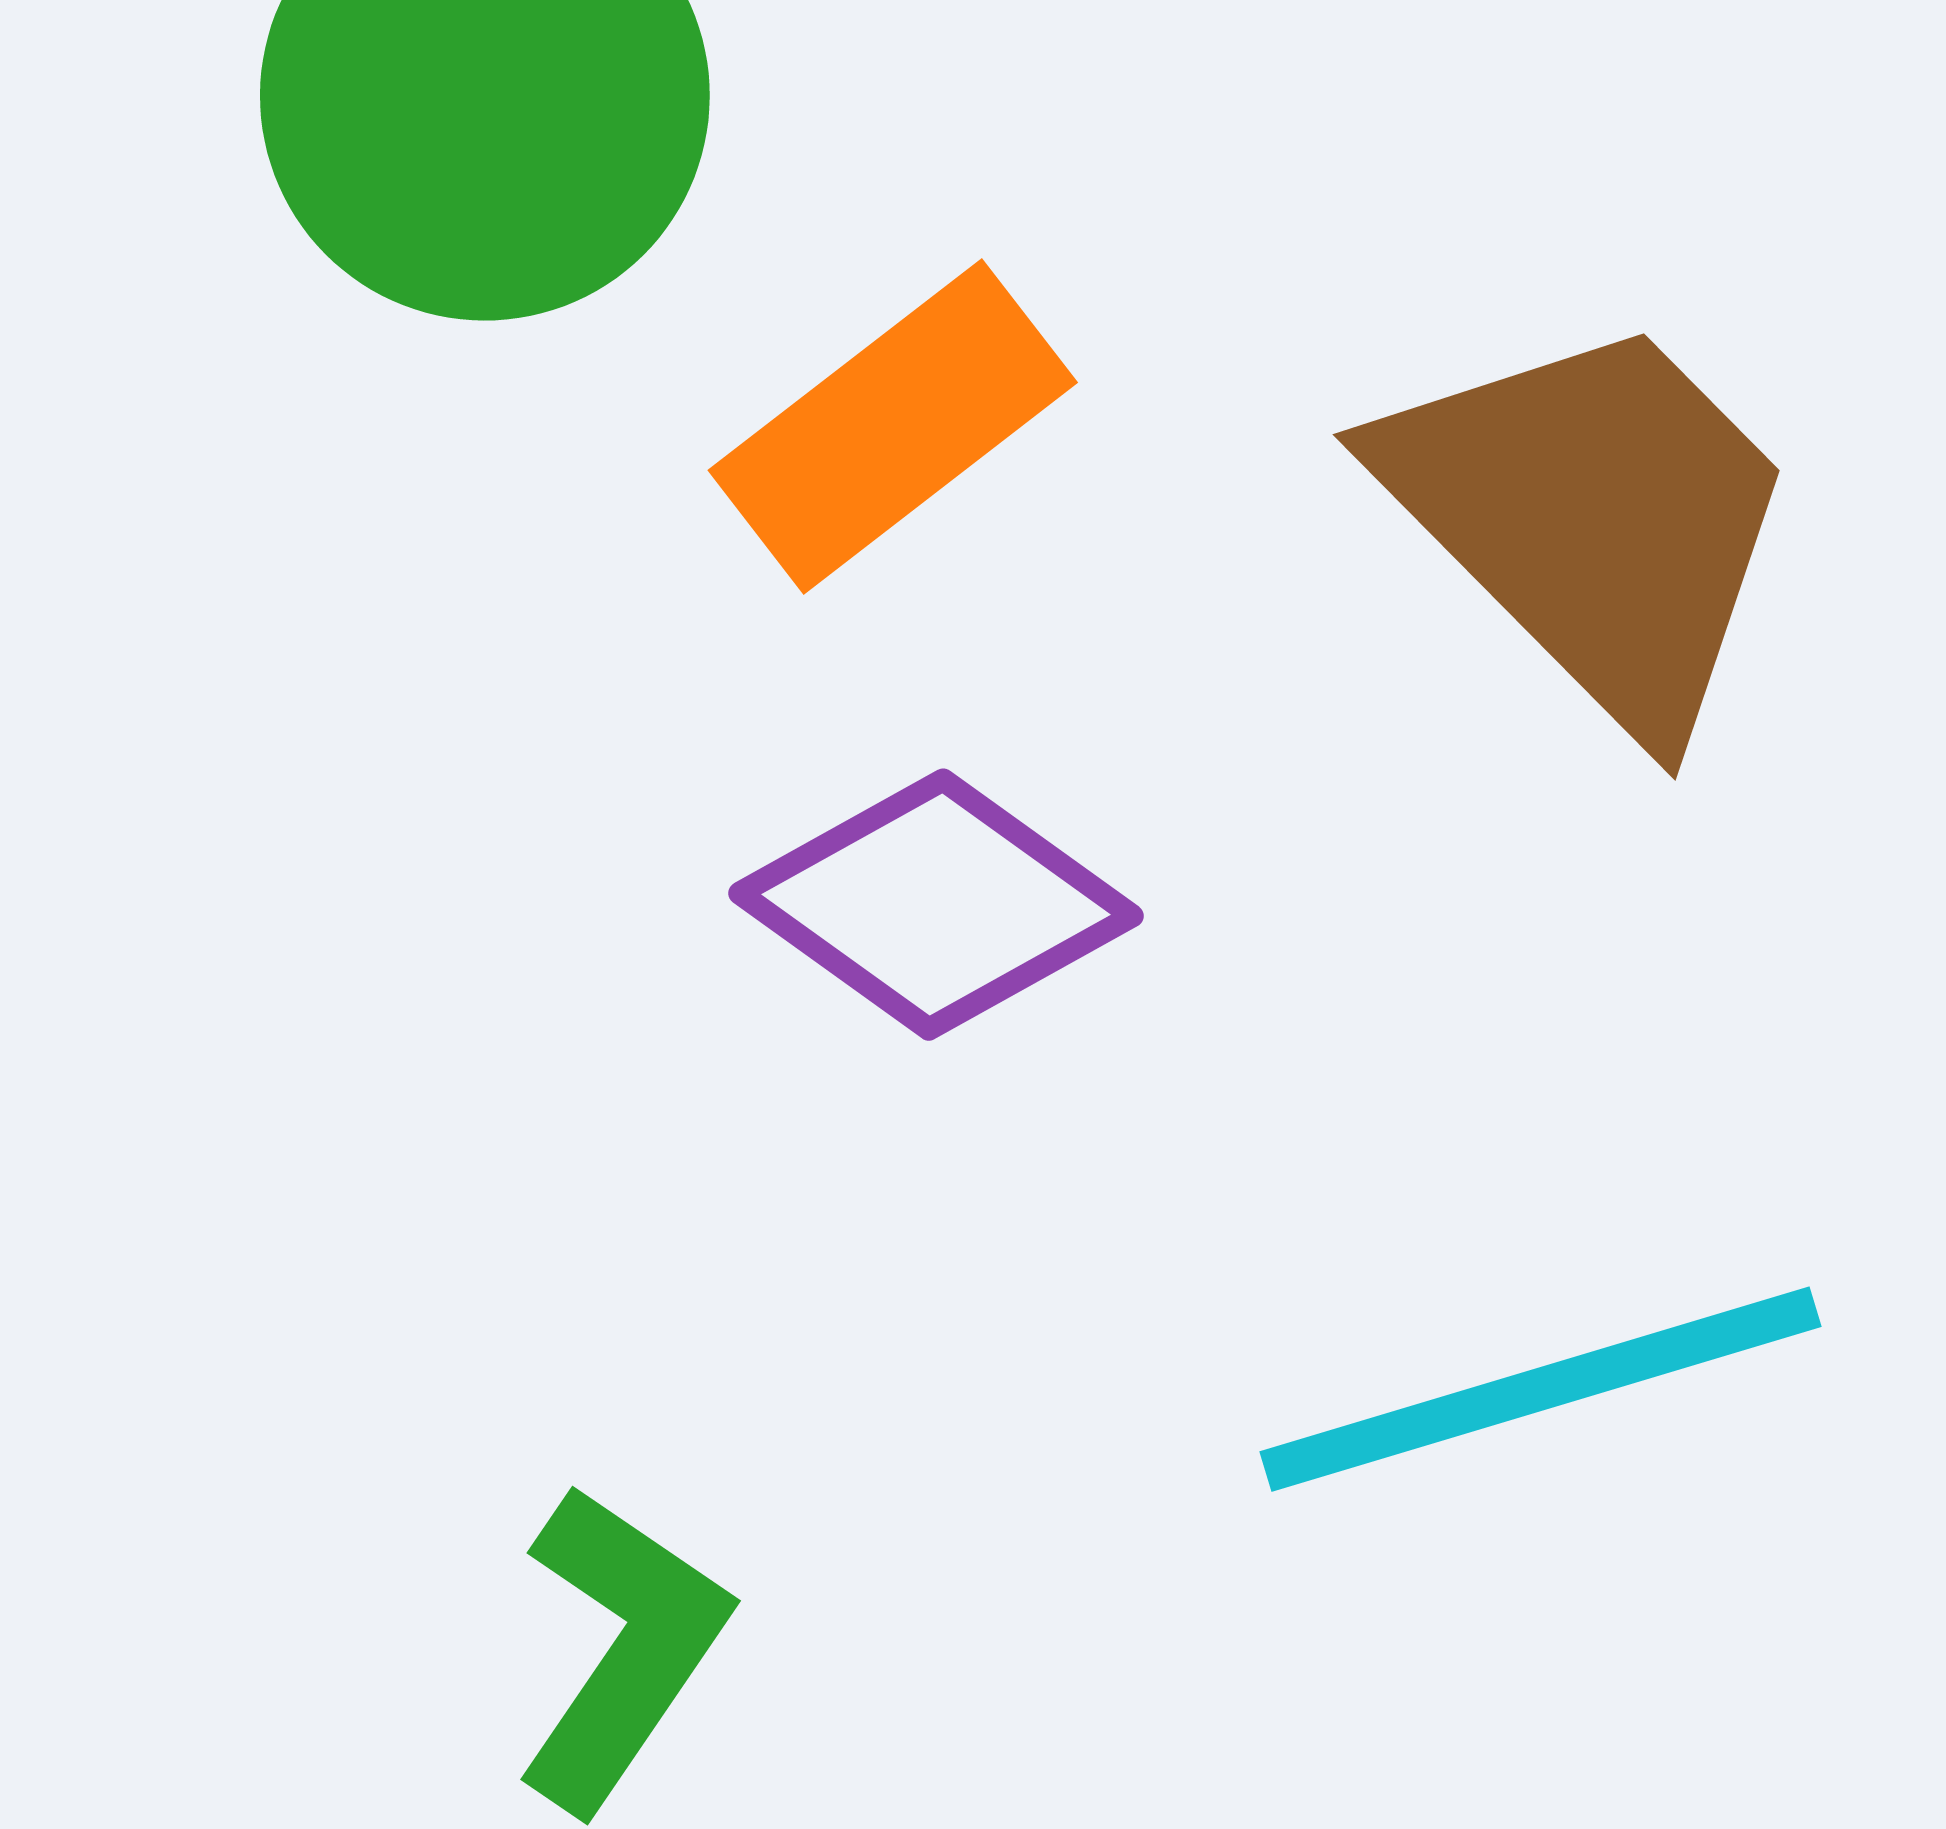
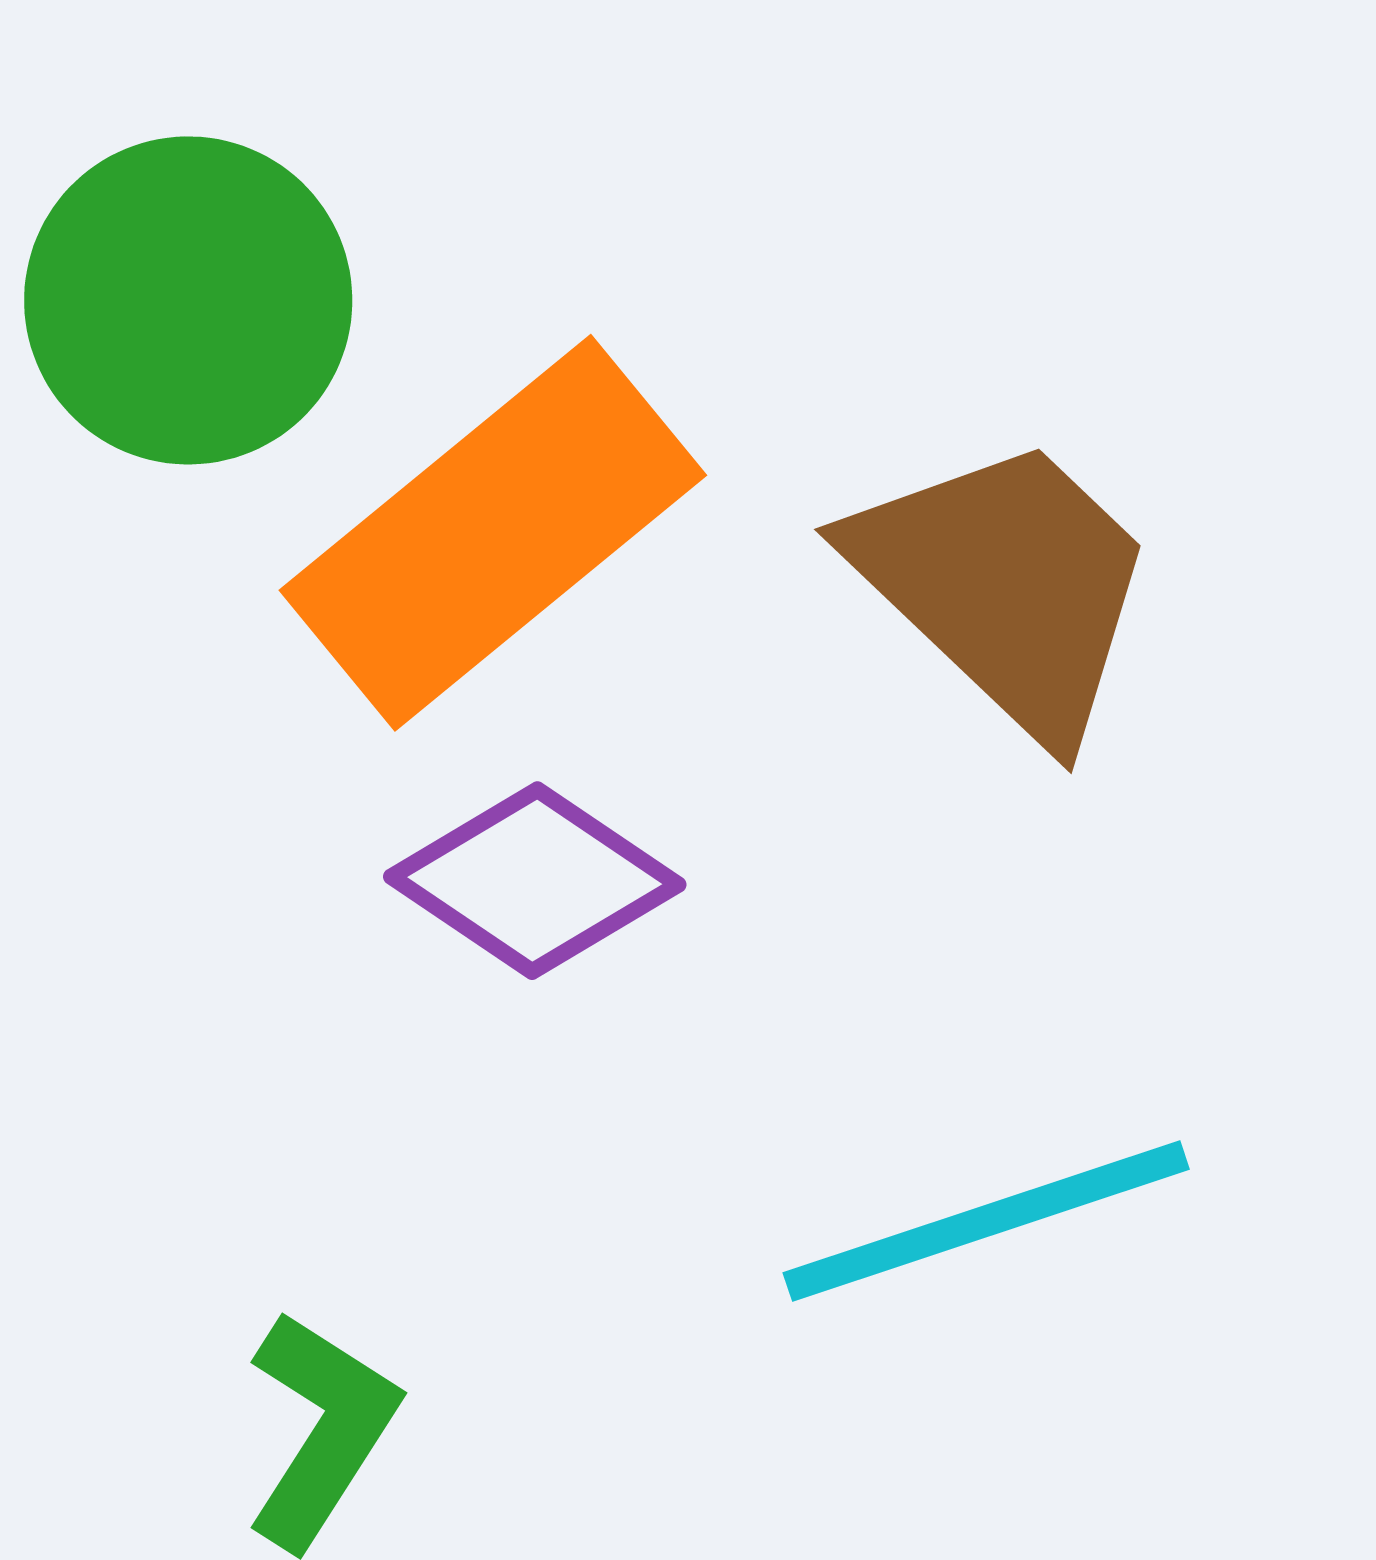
orange rectangle: (893, 426) -> (493, 533), size x1.6

